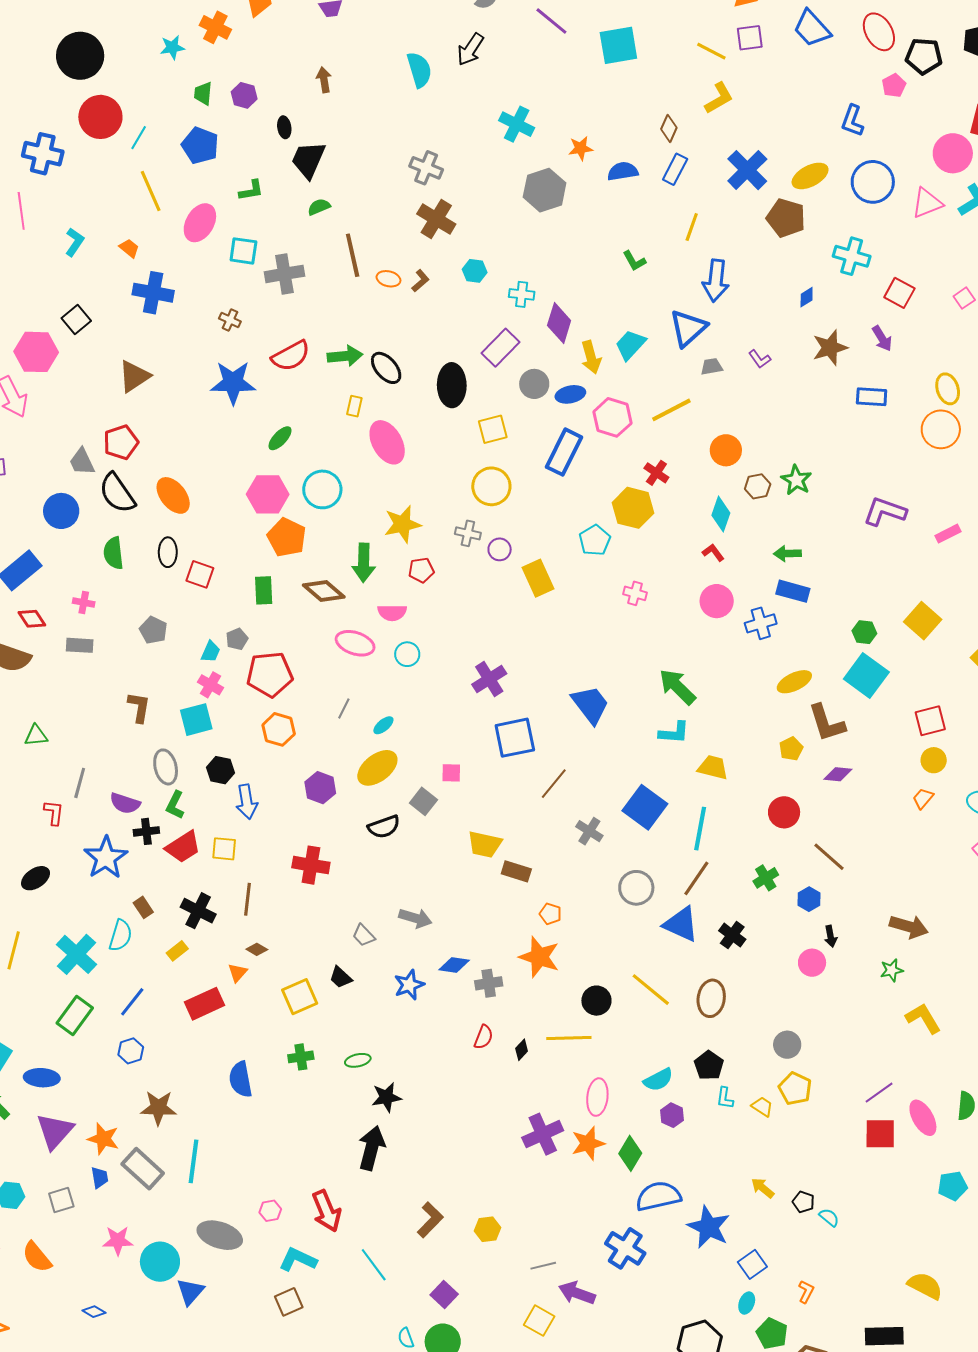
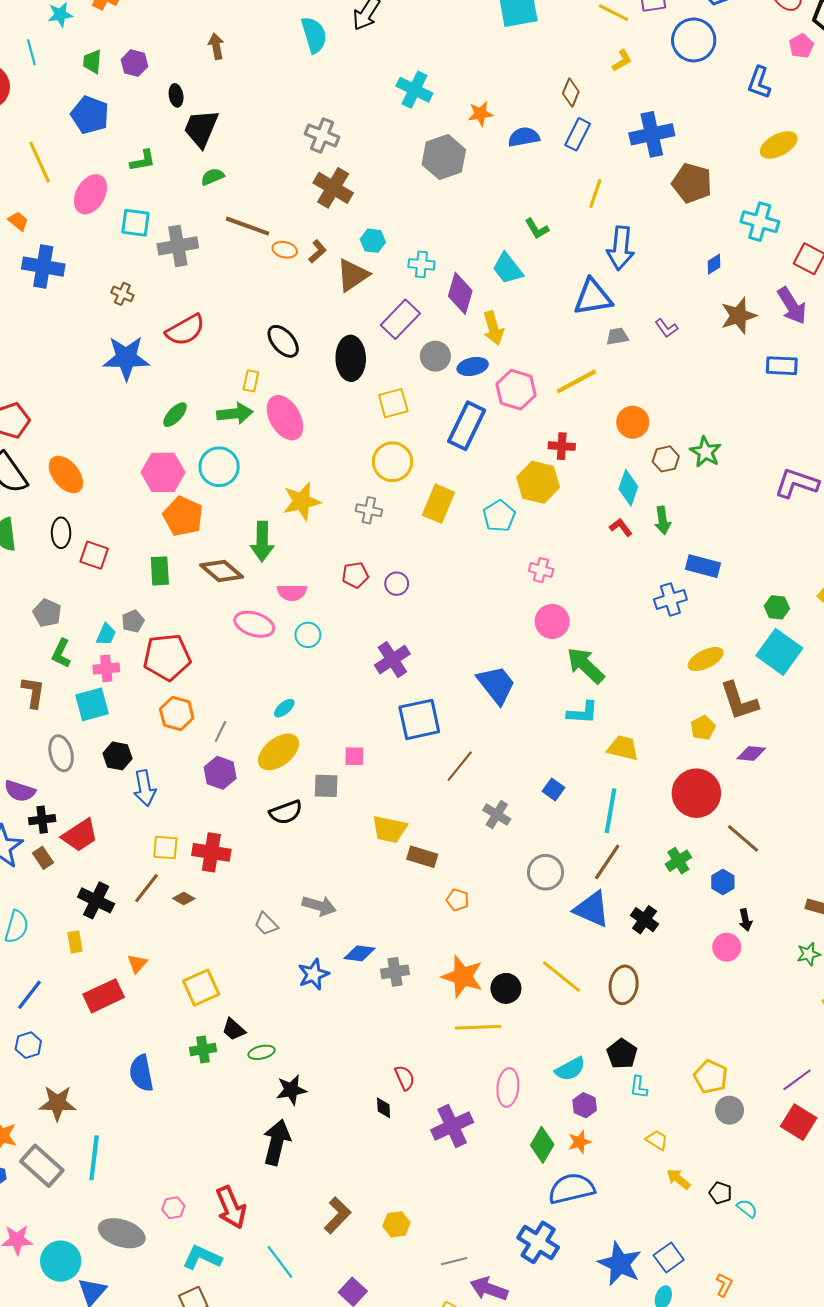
yellow L-shape: (719, 98) -> (622, 61), size x0.7
cyan line: (139, 138) -> (31, 52), moved, turned -45
blue cross: (747, 170) -> (652, 134), turned 33
yellow ellipse: (810, 176) -> (779, 145), moved
blue circle: (873, 182) -> (694, 40), moved
brown line: (353, 255) -> (247, 226), turned -57
blue triangle: (688, 328) -> (593, 297), turned 33
purple arrow: (882, 338) -> (792, 306), size x1.4
cyan trapezoid: (630, 345) -> (508, 268), moved, turned -80
green arrow: (345, 356) -> (235, 413), moved
brown triangle: (134, 376) -> (353, 275), moved
red cross: (656, 473) -> (562, 446), turned -30
purple circle: (500, 549) -> (397, 584), moved
green arrow: (787, 554) -> (663, 520), moved, turned -96
red pentagon: (421, 570) -> (355, 575), moved
yellow rectangle: (538, 578) -> (438, 504), moved, turned 48
pink circle: (717, 601) -> (552, 621), moved
pink cross: (210, 685) -> (106, 668), turned -35
gray line: (344, 708) -> (220, 732), moved
gray square: (423, 801) -> (326, 786), turned -36
green L-shape: (175, 805) -> (61, 653), moved
blue square: (645, 807) -> (554, 789), size x0.5
red circle: (784, 812) -> (696, 793), size x1.5
yellow square: (224, 849) -> (165, 848), moved
brown line: (247, 899) -> (147, 888), turned 32
brown rectangle: (143, 907) -> (43, 858), moved
brown diamond: (257, 949) -> (184, 899), moved
yellow rectangle: (177, 951) -> (75, 942), turned -60
orange star: (539, 957) -> (463, 977), moved
black trapezoid: (341, 977) -> (234, 1029), moved
red semicircle: (484, 1037) -> (405, 1078), moved, turned -45
gray circle: (787, 1045) -> (730, 1110), moved
black diamond: (522, 1050) -> (384, 1108), moved, turned -45
yellow trapezoid: (762, 1107) -> (657, 1140), moved
red square: (880, 1134) -> (799, 1122), turned 32
orange star: (588, 1143) -> (580, 1142), moved, size x0.7
blue star: (709, 1227) -> (620, 1264), moved

